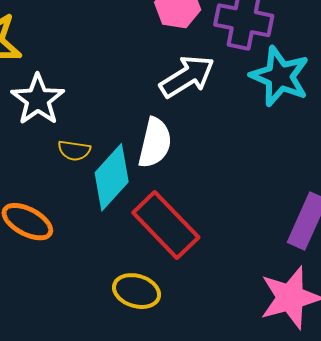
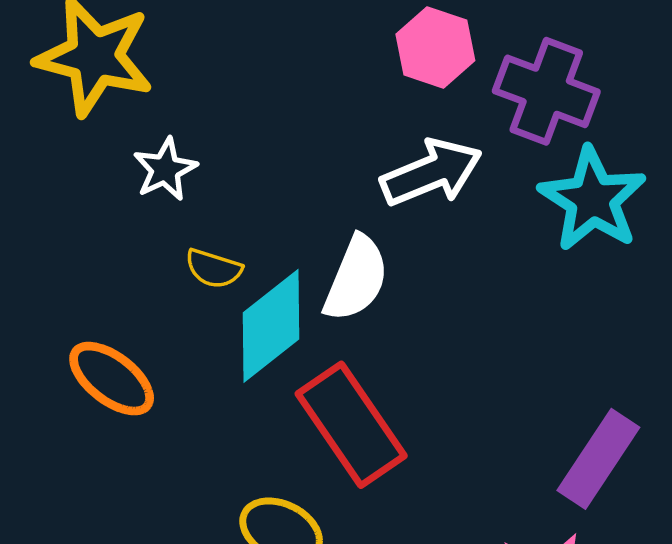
white star: (38, 100) -> (165, 169), size x0.7

